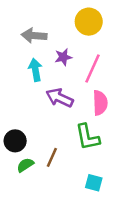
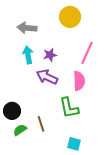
purple star: (63, 57) -> (50, 55), moved
pink line: (93, 69) -> (87, 53), moved
brown line: (52, 157) -> (41, 124), turned -42

